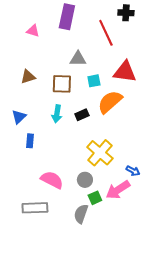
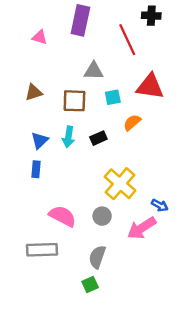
orange semicircle: (110, 102) -> (132, 122), size x0.6
blue triangle: (19, 117) -> (40, 140), moved
green square: (95, 198) -> (90, 285), moved

